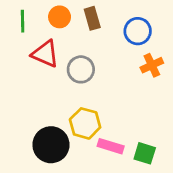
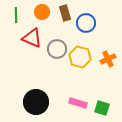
blue circle: (138, 31) -> (86, 23), moved
orange cross: (152, 65) -> (108, 59), moved
yellow hexagon: (85, 123) -> (80, 57), moved

